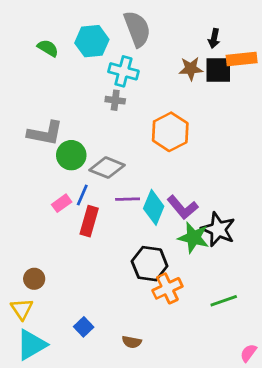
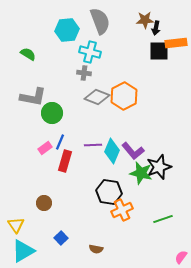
green semicircle: (48, 48) -> (28, 54), moved
brown star: (191, 69) -> (145, 20), moved
gray diamond: (107, 168) -> (97, 97), moved
black star: (218, 229) -> (159, 167), turned 30
brown circle: (34, 279) -> (44, 203), moved

